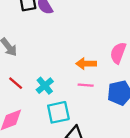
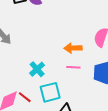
red line: (16, 83) -> (25, 97), moved

